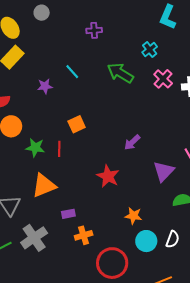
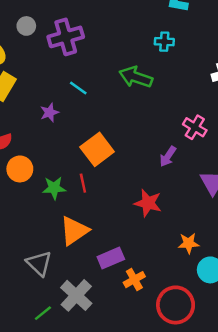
purple cross: (94, 30) -> (66, 37), moved, size x1.8
cyan cross: (150, 50) -> (164, 42), turned -35
pink cross: (163, 79) -> (195, 127), moved
orange square: (77, 124) -> (97, 149), size x1.5
purple rectangle: (68, 214) -> (111, 258), size x1.5

